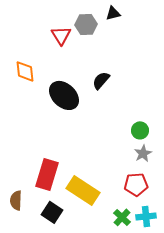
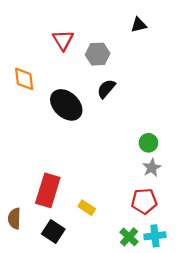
black triangle: (113, 13) -> (139, 25), moved
gray hexagon: (86, 24) -> (98, 54), moved
yellow rectangle: (83, 190) -> (87, 208), size x0.5

